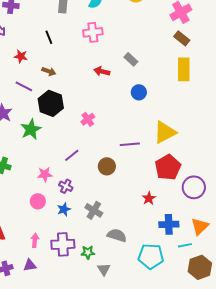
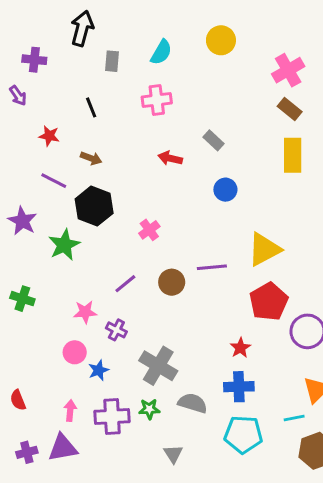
brown circle: (107, 166) -> (172, 282), moved
blue star: (64, 209) -> (99, 370), moved
gray cross: (94, 210) -> (158, 366), size x1.4
blue cross: (169, 224) -> (239, 387), moved
green star: (88, 252) -> (149, 409), moved
purple triangle: (30, 265) -> (63, 448), size x1.5

